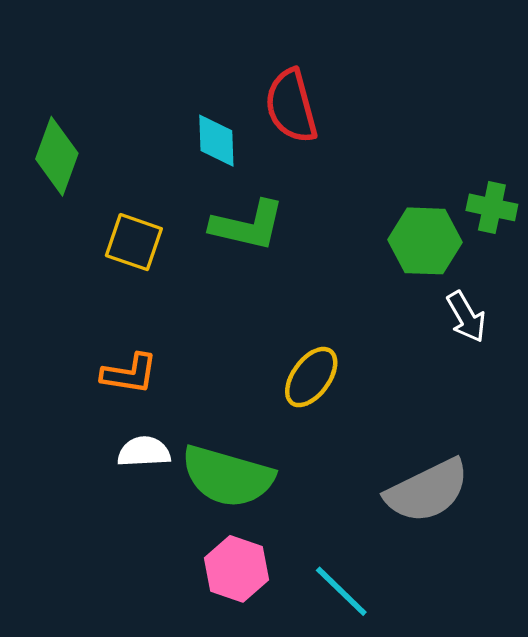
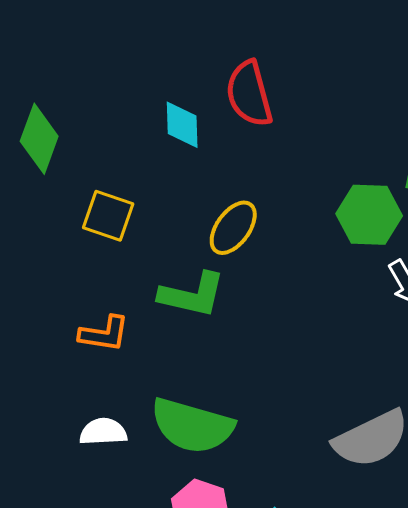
green L-shape: (248, 225) -> (192, 295), moved
yellow ellipse: (311, 377) -> (233, 228), moved
white semicircle: (144, 452) -> (103, 432), moved

